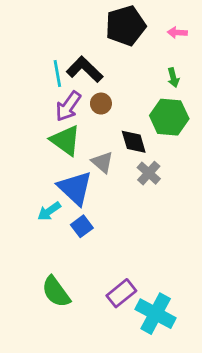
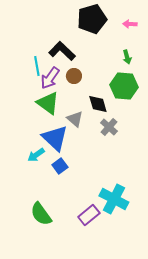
cyan line: (57, 73) -> (37, 66), moved
cyan cross: (156, 314) -> (114, 199), moved

